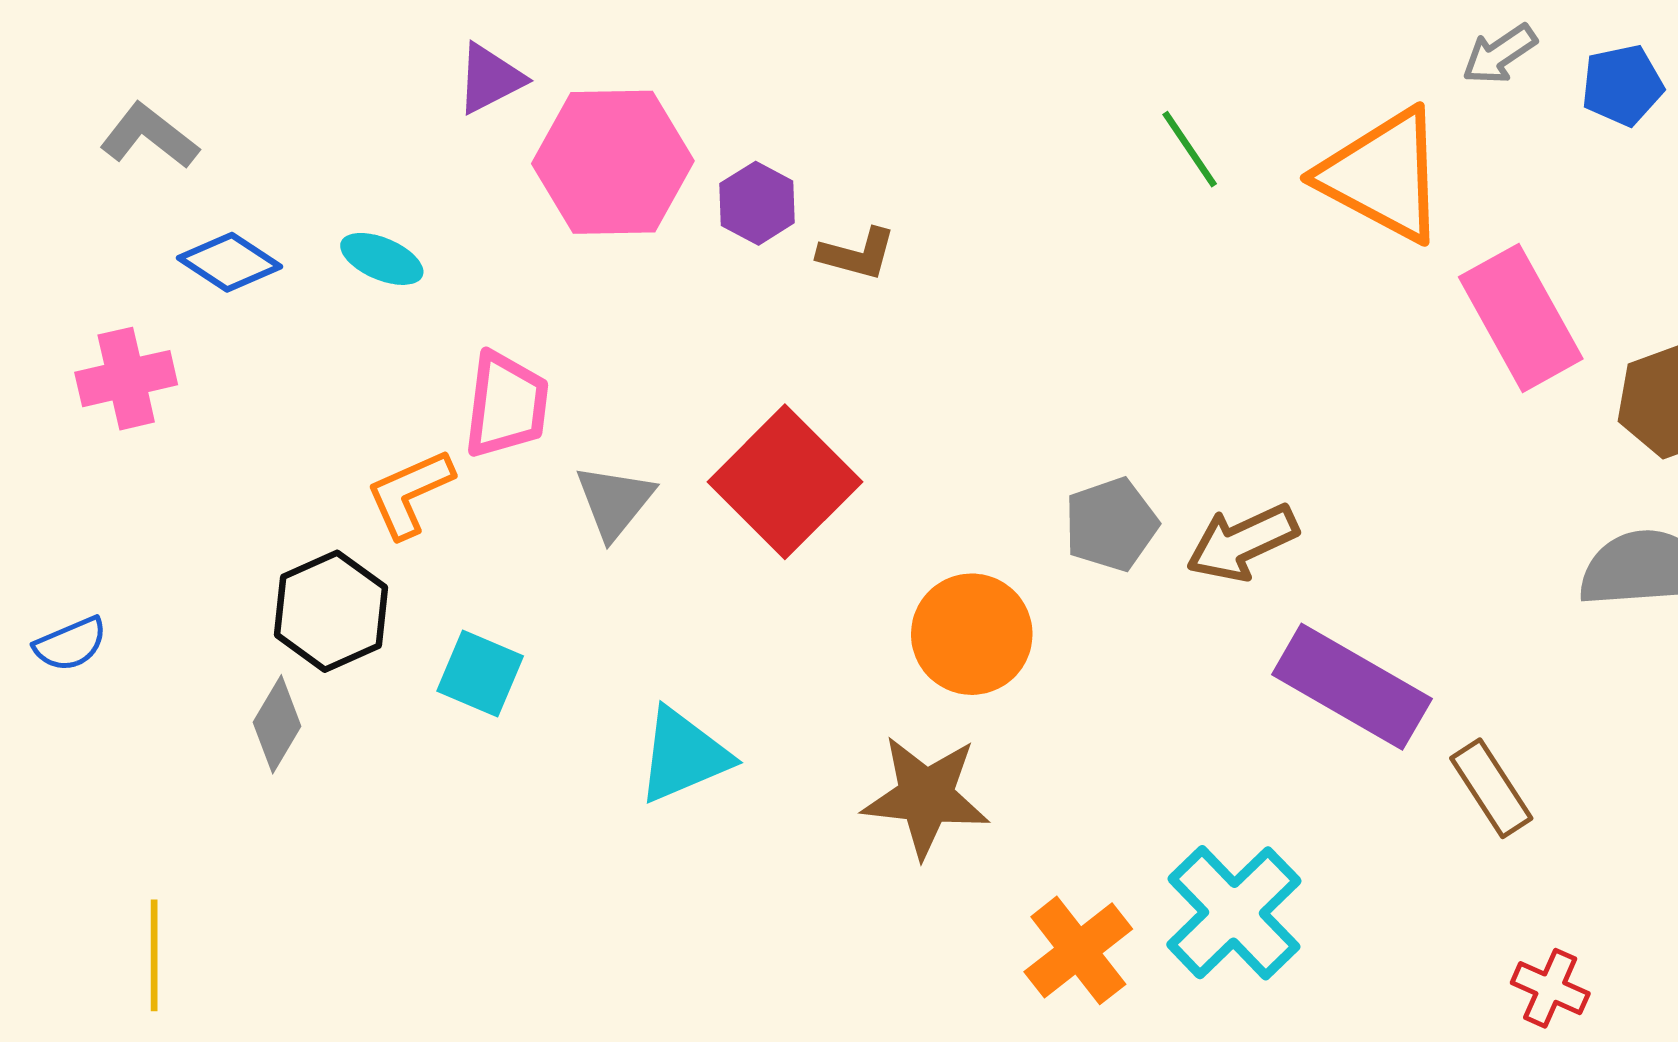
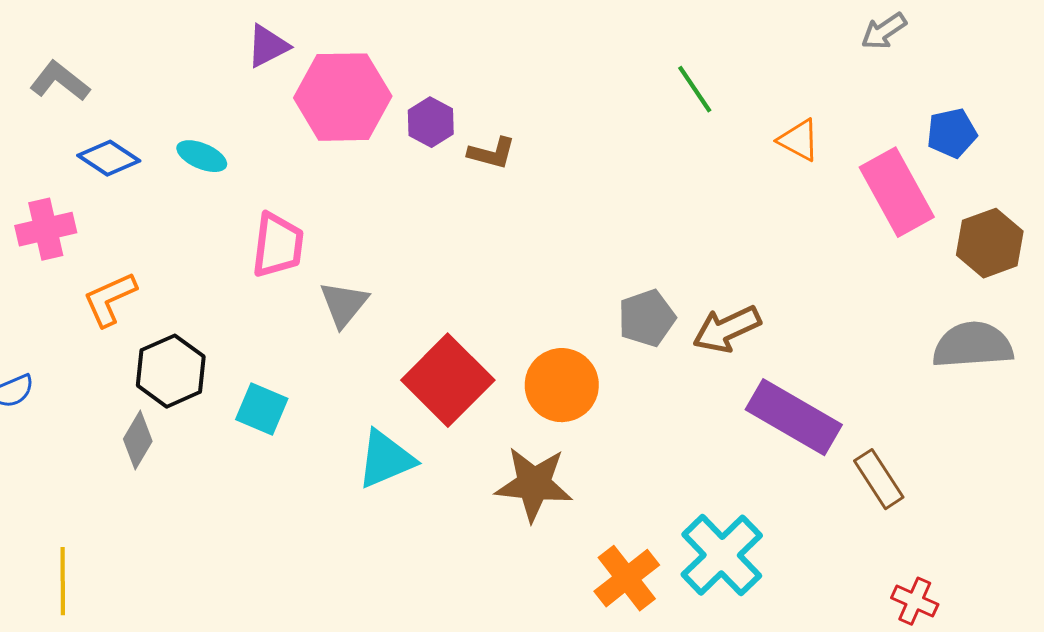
blue pentagon: (1622, 85) -> (952, 133), moved
orange triangle: (1383, 175) -> (799, 140), moved, size x0.5
red square: (785, 482) -> (448, 380), moved
orange L-shape: (410, 493) -> (110, 299), moved

